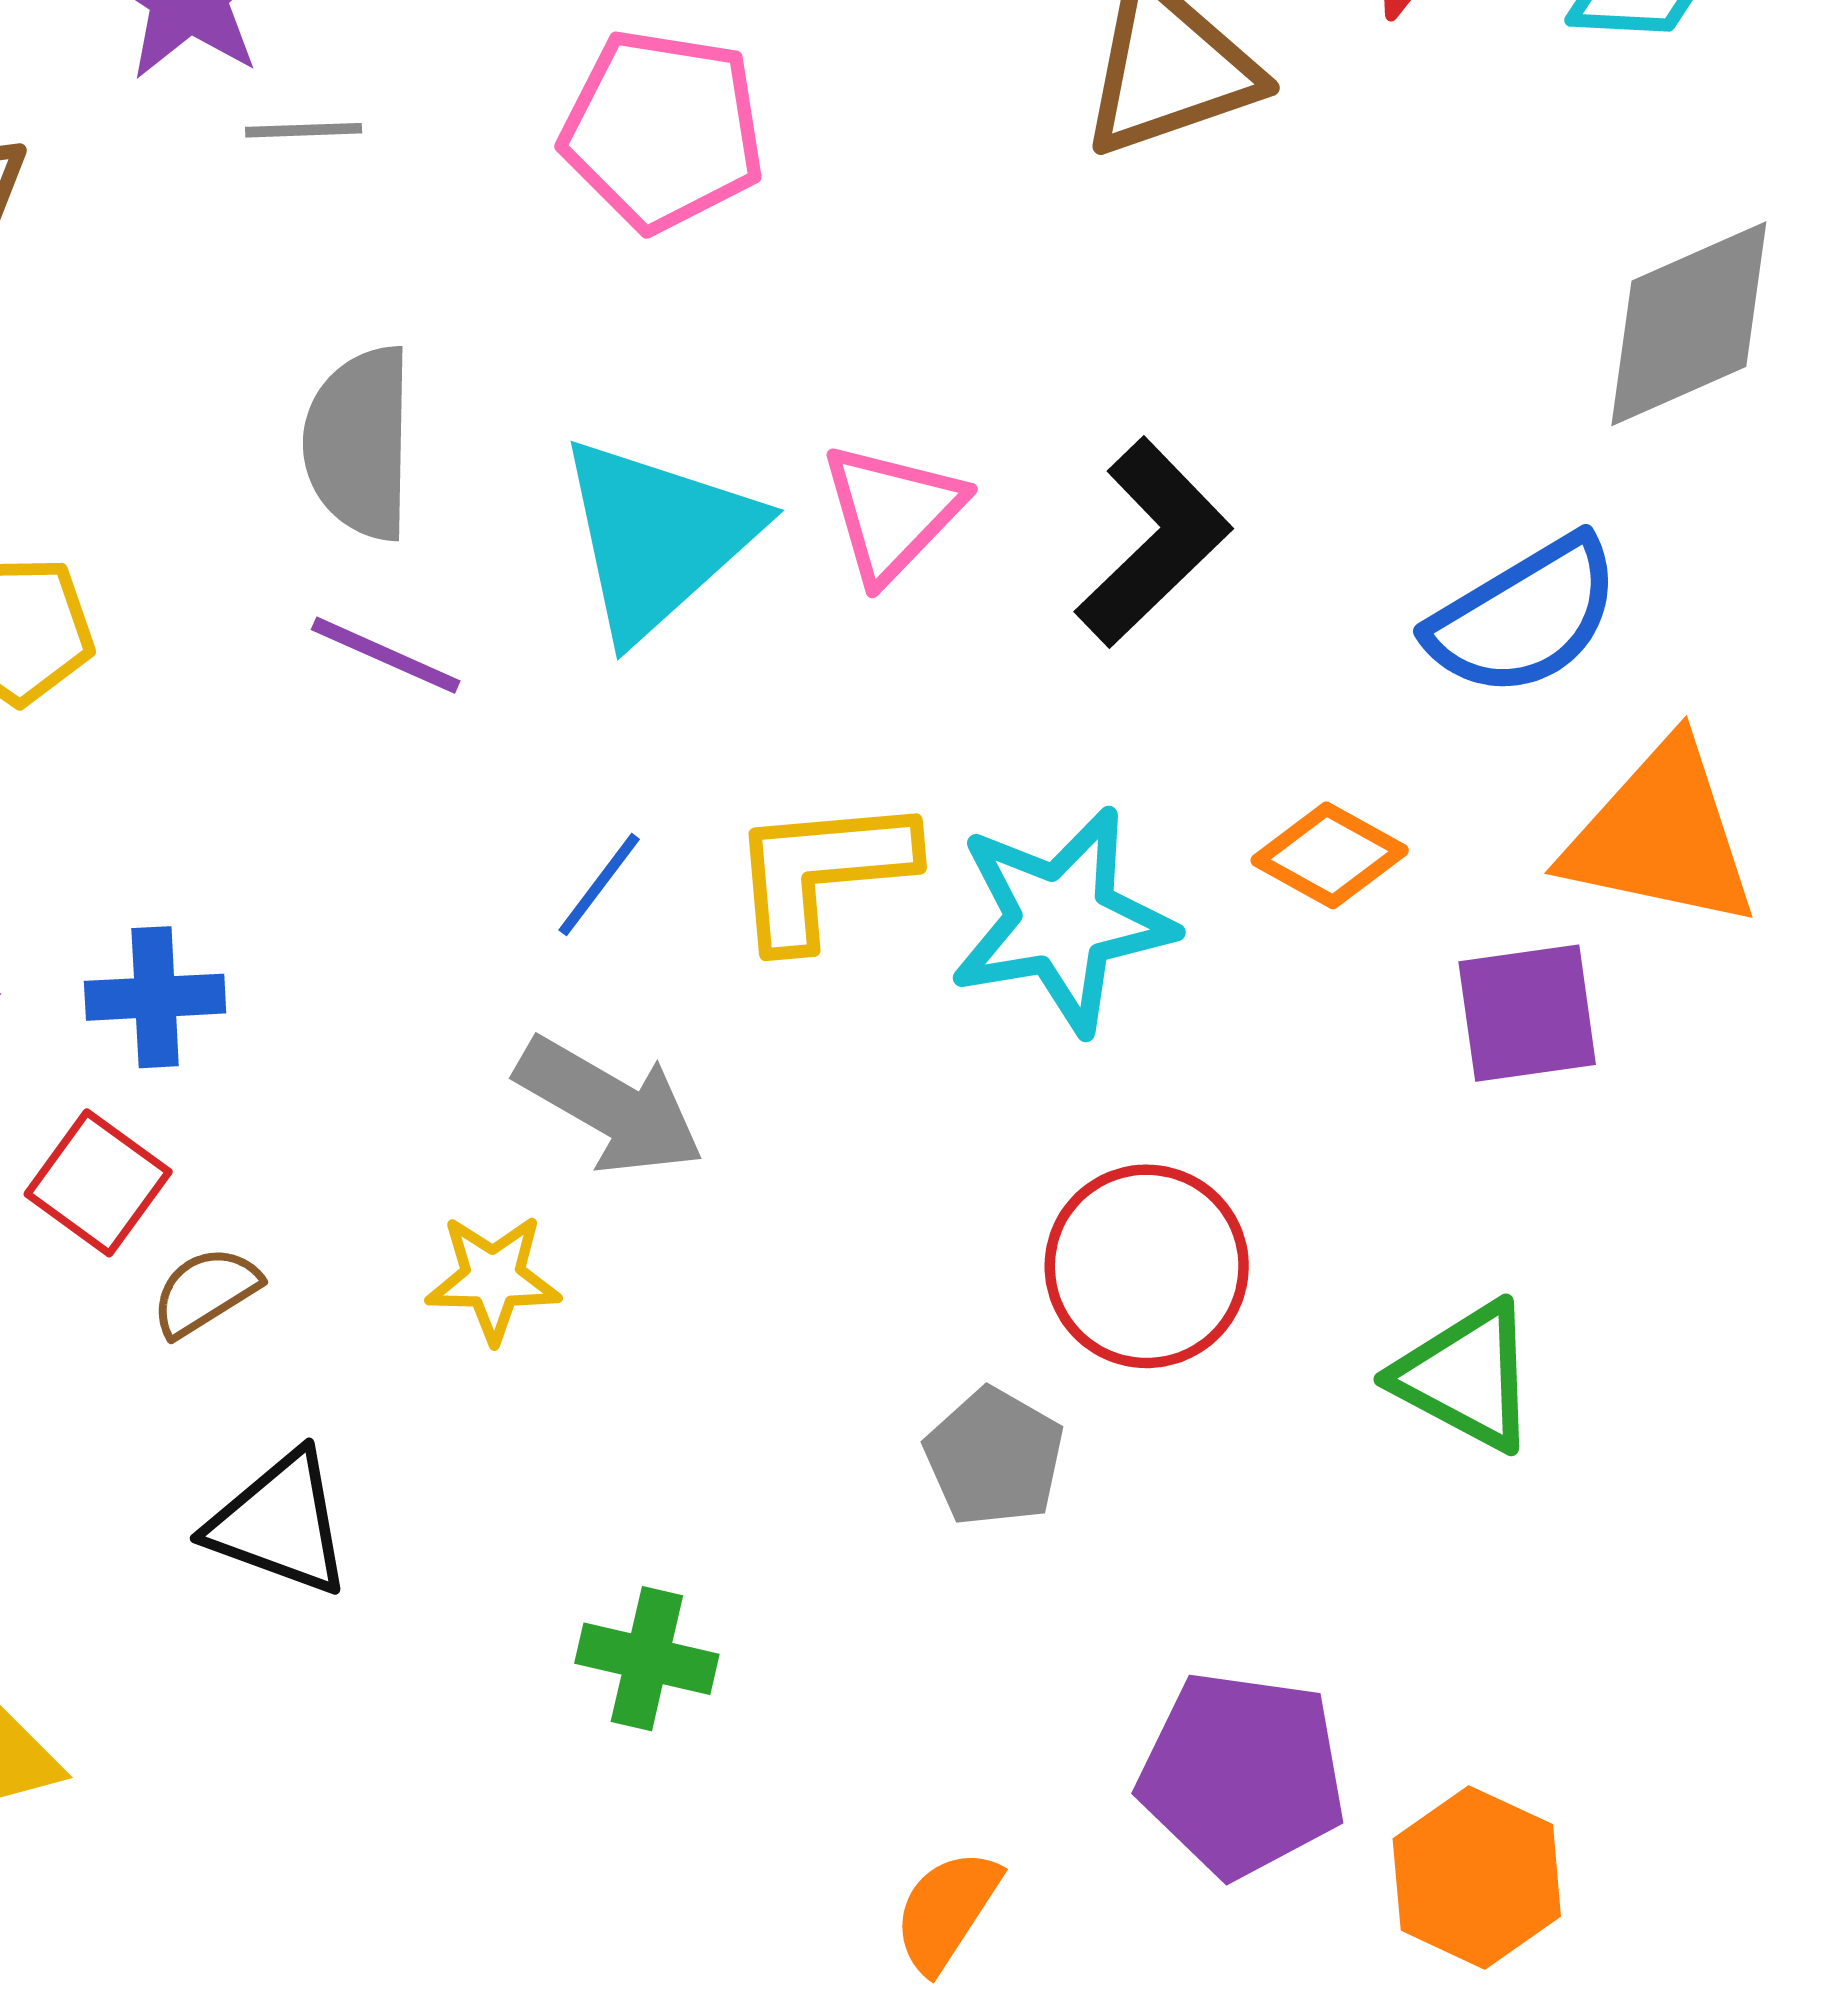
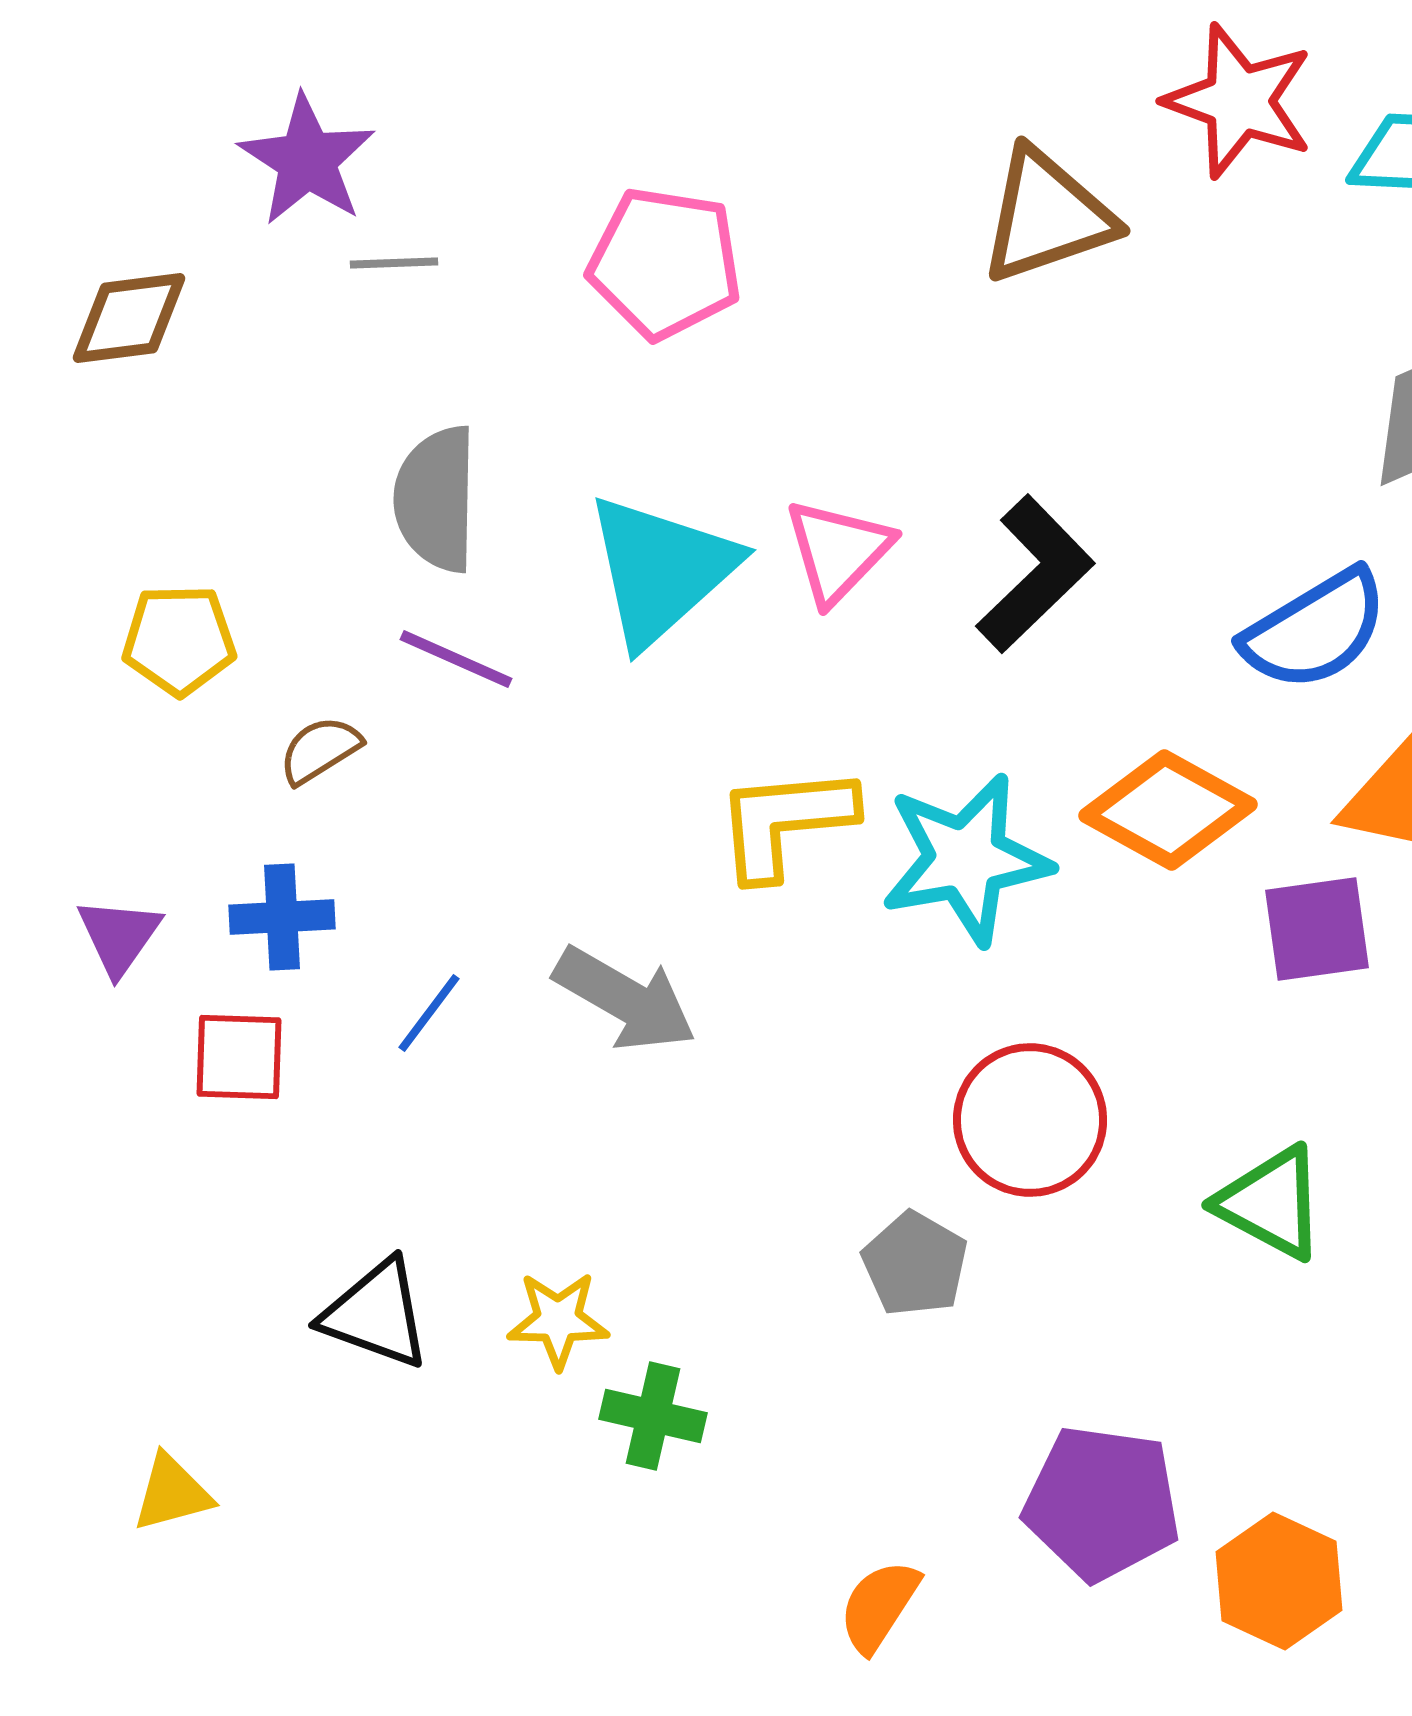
orange diamond: (1330, 855) -> (1168, 810), size x1.5
blue line: (599, 885) -> (429, 1013), moved
red square: (98, 1183) -> (239, 1057), turned -34
yellow star: (493, 1278) -> (558, 1320), moved
brown semicircle: (205, 1292) -> (320, 750), moved

